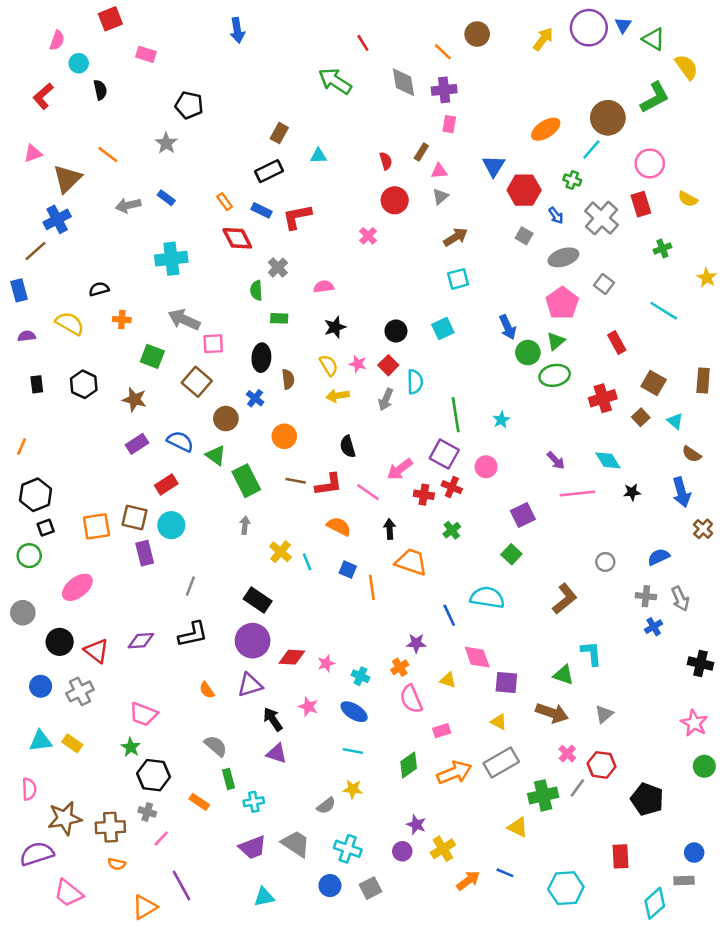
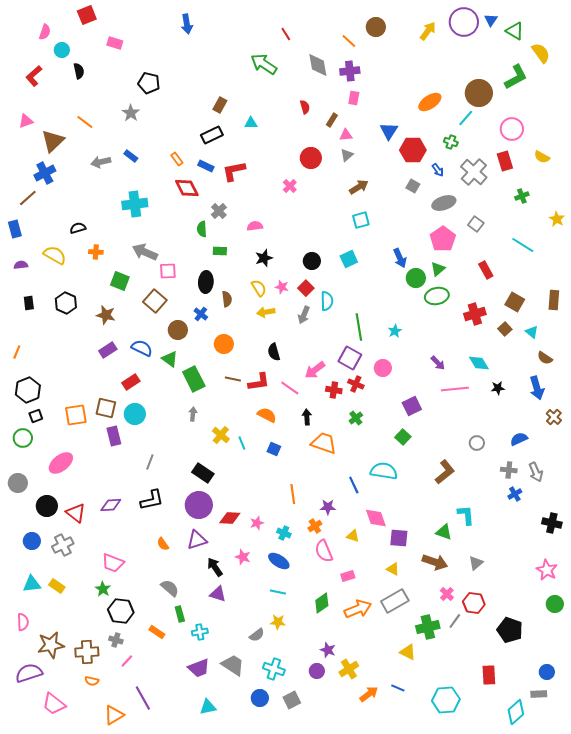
red semicircle: (386, 161) -> (305, 107), moved
orange line: (372, 587) -> (293, 494), moved

